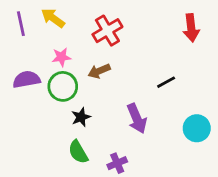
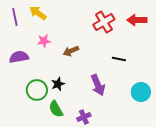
red arrow: (191, 28) -> (137, 20), turned 96
red cross: (107, 31) -> (104, 22), moved
black line: (166, 82) -> (119, 59), turned 40
green circle: (63, 86) -> (37, 90), moved

